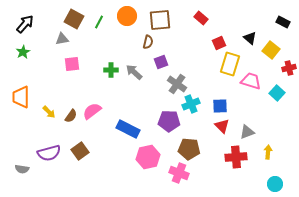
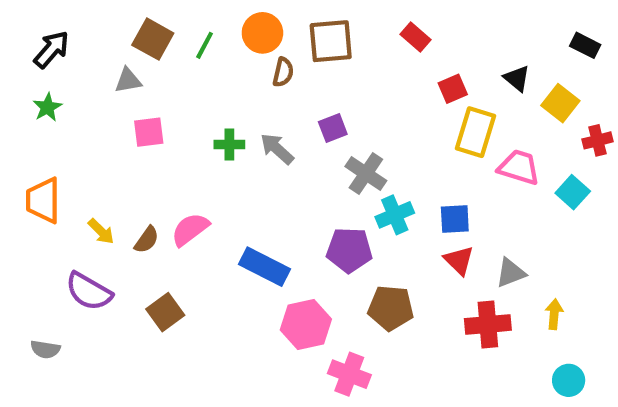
brown semicircle: (148, 42) -> (283, 72), moved
purple semicircle: (49, 153) -> (89, 291), moved, turned 45
pink cross: (179, 173) -> (349, 374), moved

